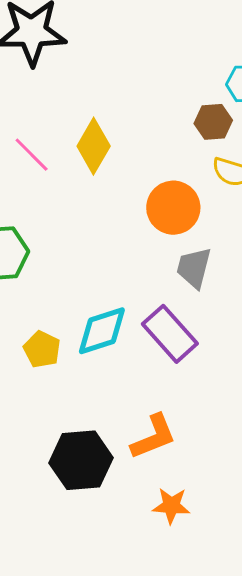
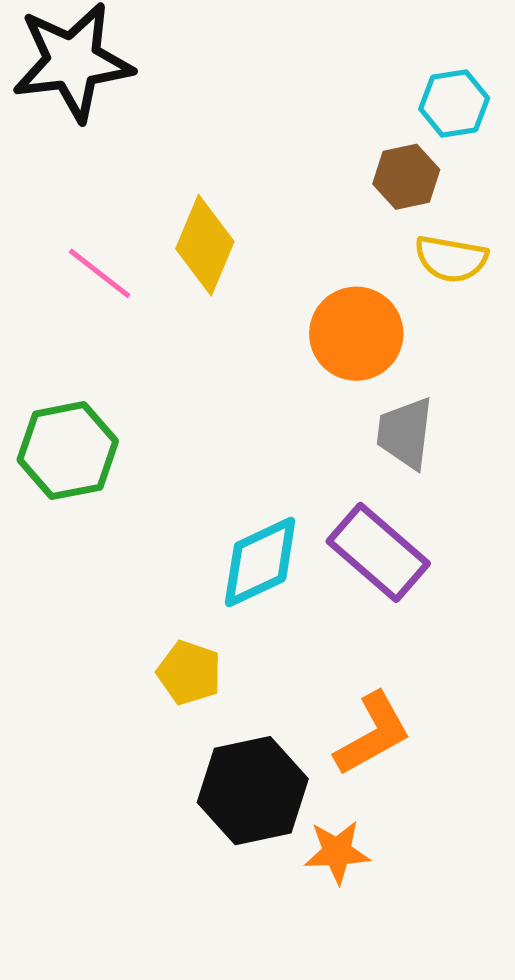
yellow pentagon: (42, 349) -> (189, 673), moved
orange star: (171, 506) -> (337, 852), moved

